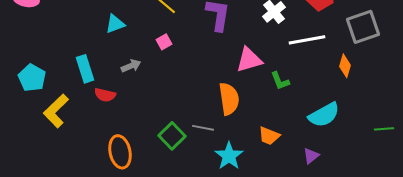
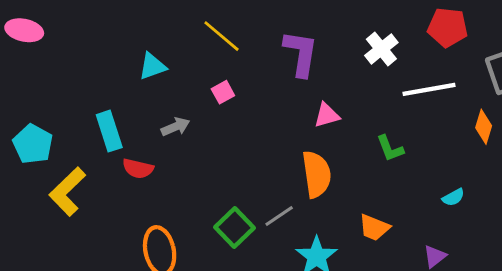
pink triangle: (249, 60) -> (327, 115), moved, size x0.7
cyan semicircle: (324, 115) -> (453, 197), size x0.5
gray line: (203, 128) -> (279, 216), turned -45

